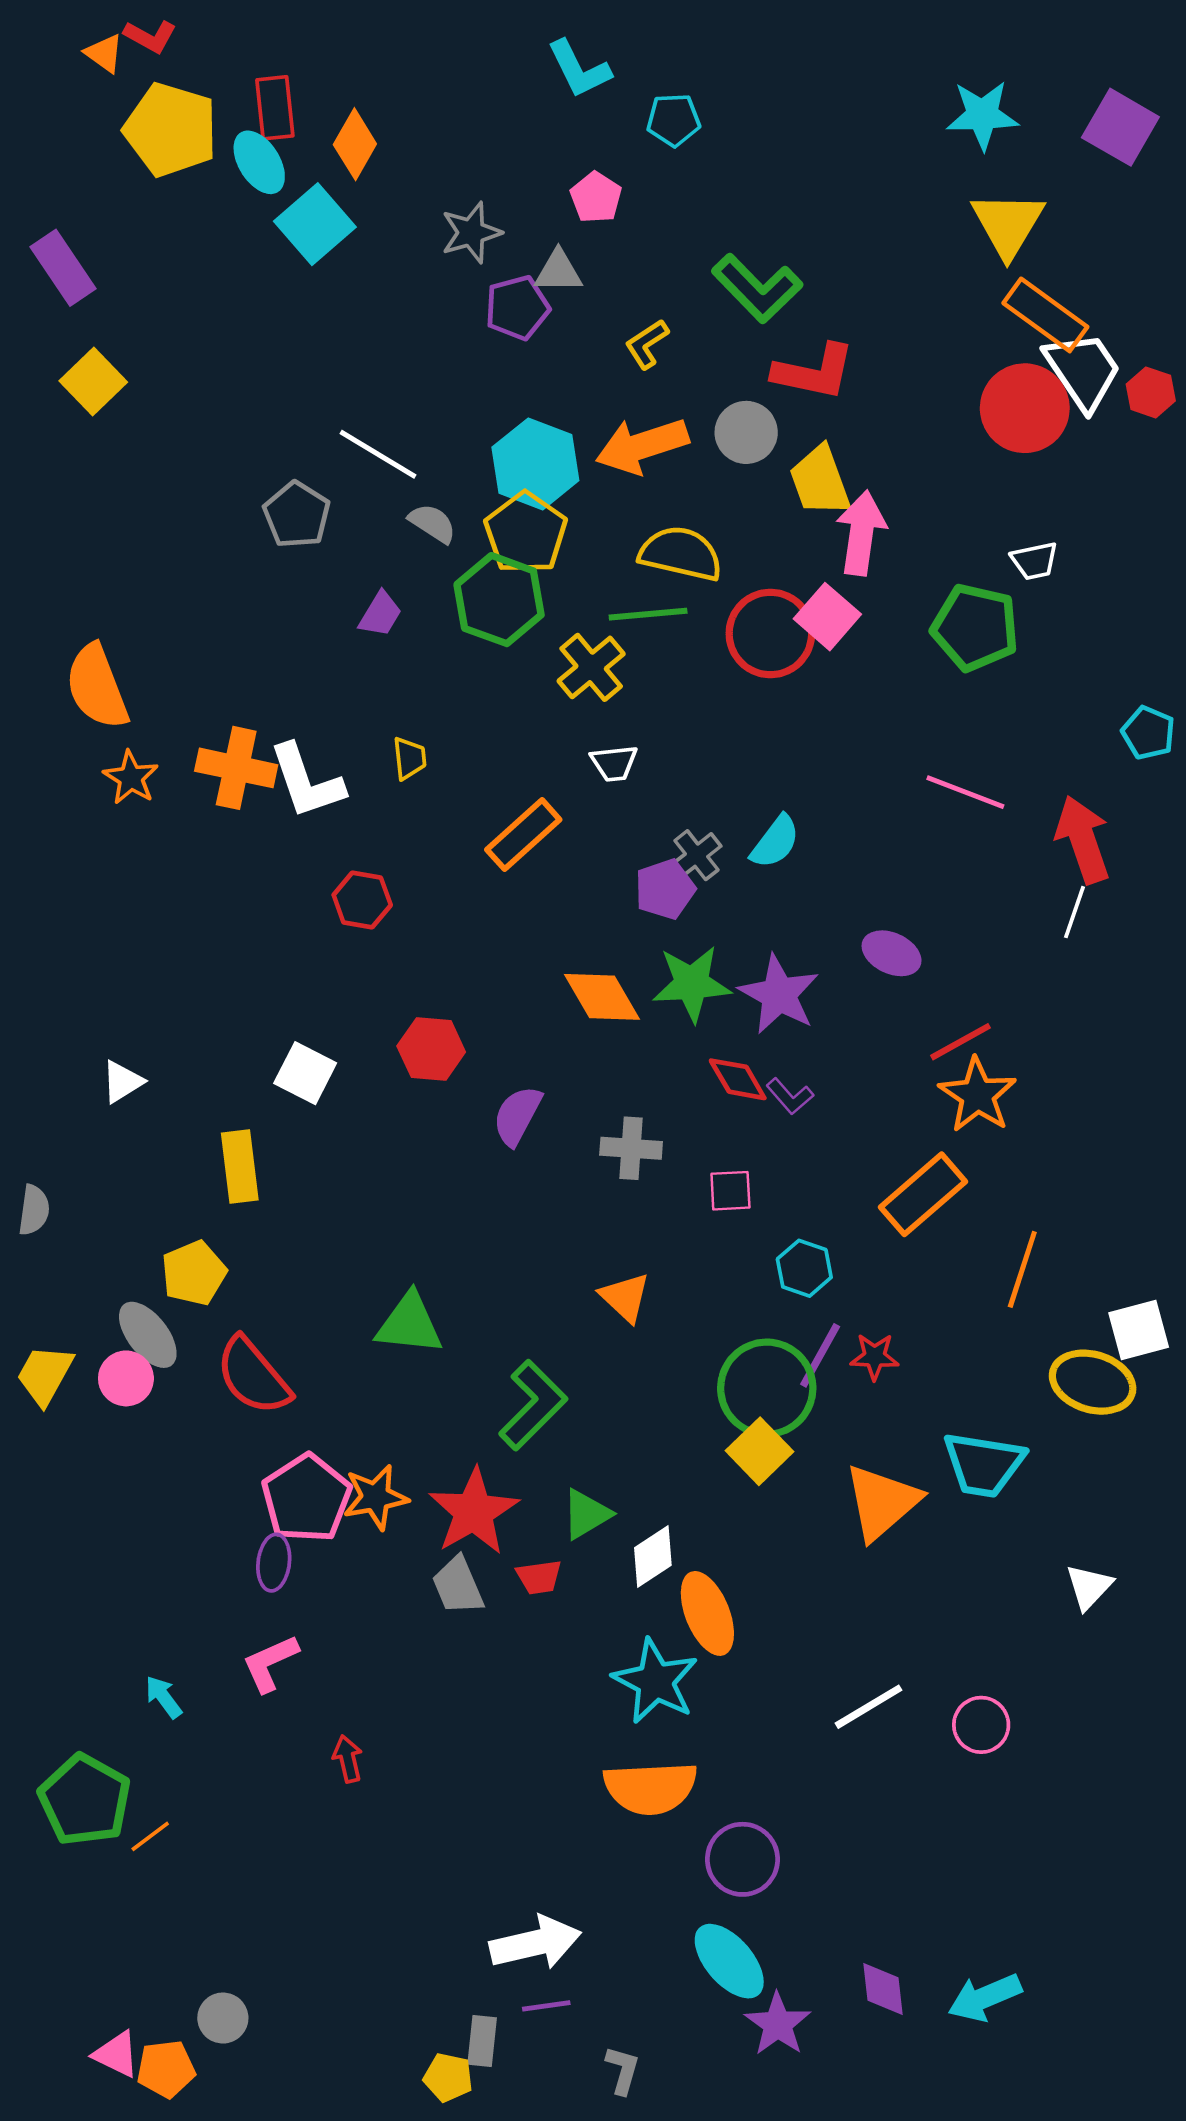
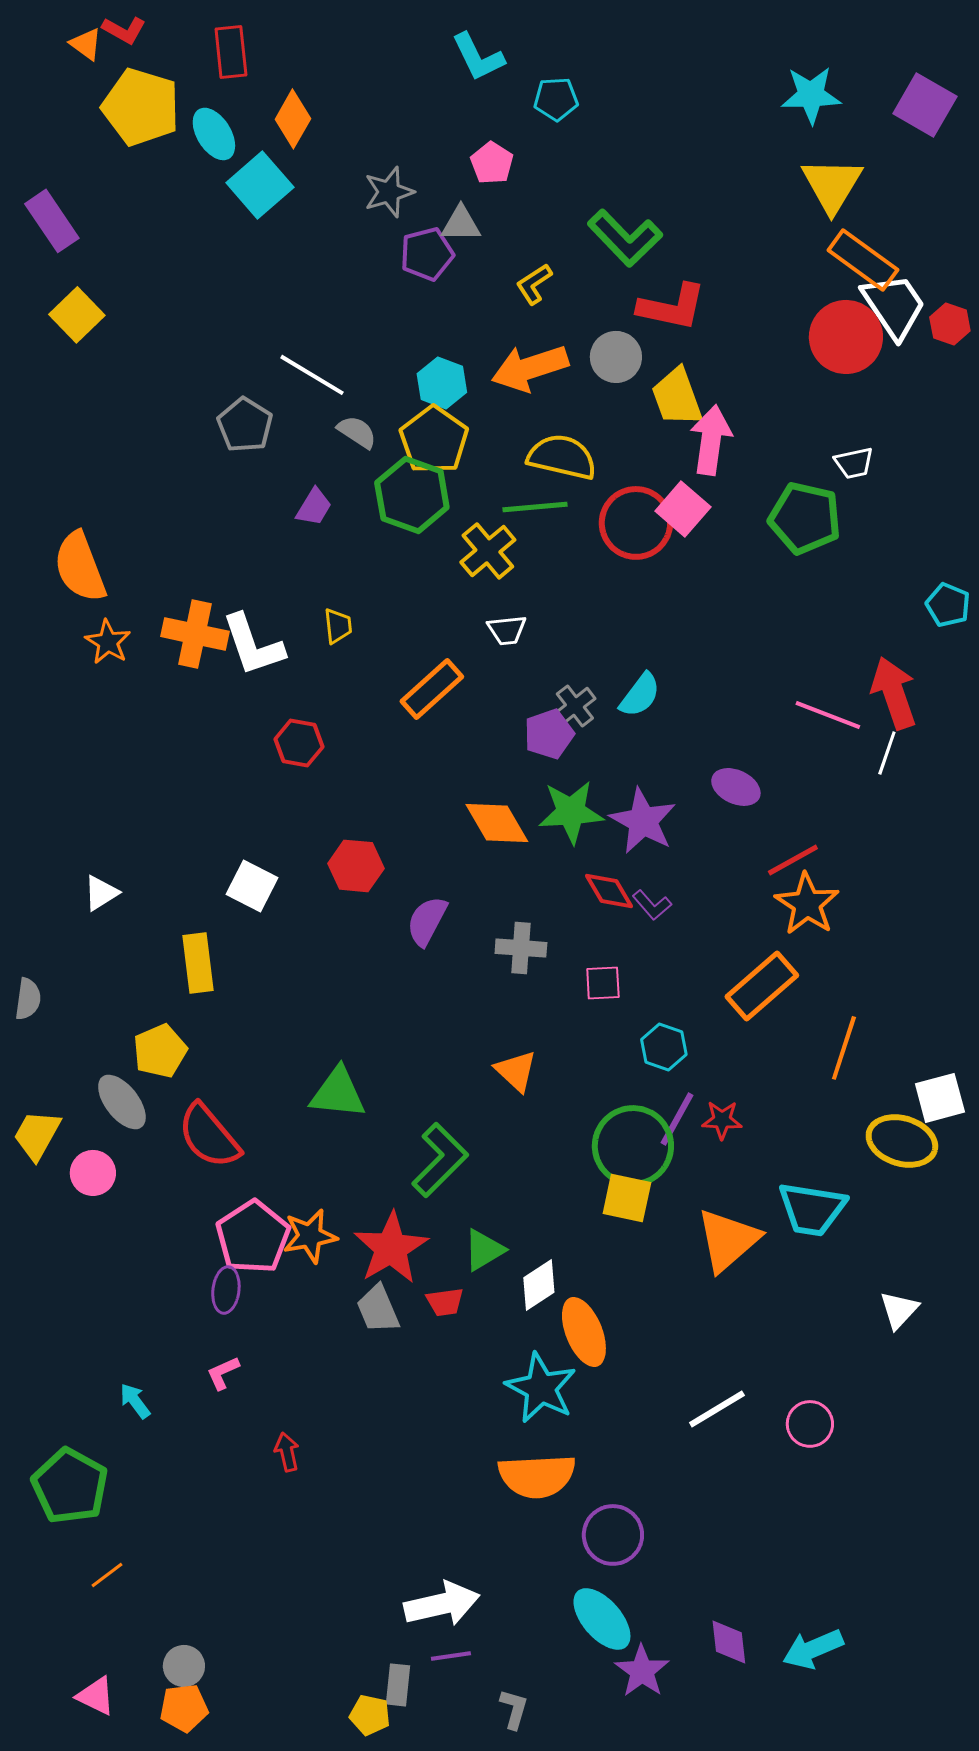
red rectangle: (275, 108) -> (231, 52), moved
cyan hexagon: (535, 464) -> (442, 383), size x0.7
pink line: (965, 792) -> (828, 715), moved
pink circle: (126, 1378) -> (93, 1173), moved
yellow square: (759, 1451) -> (627, 1198), turned -34
pink L-shape: (270, 1663) -> (223, 1373), size x0.7
orange line: (150, 1836) -> (107, 1575), moved
orange pentagon: (166, 2069) -> (184, 1708), moved

